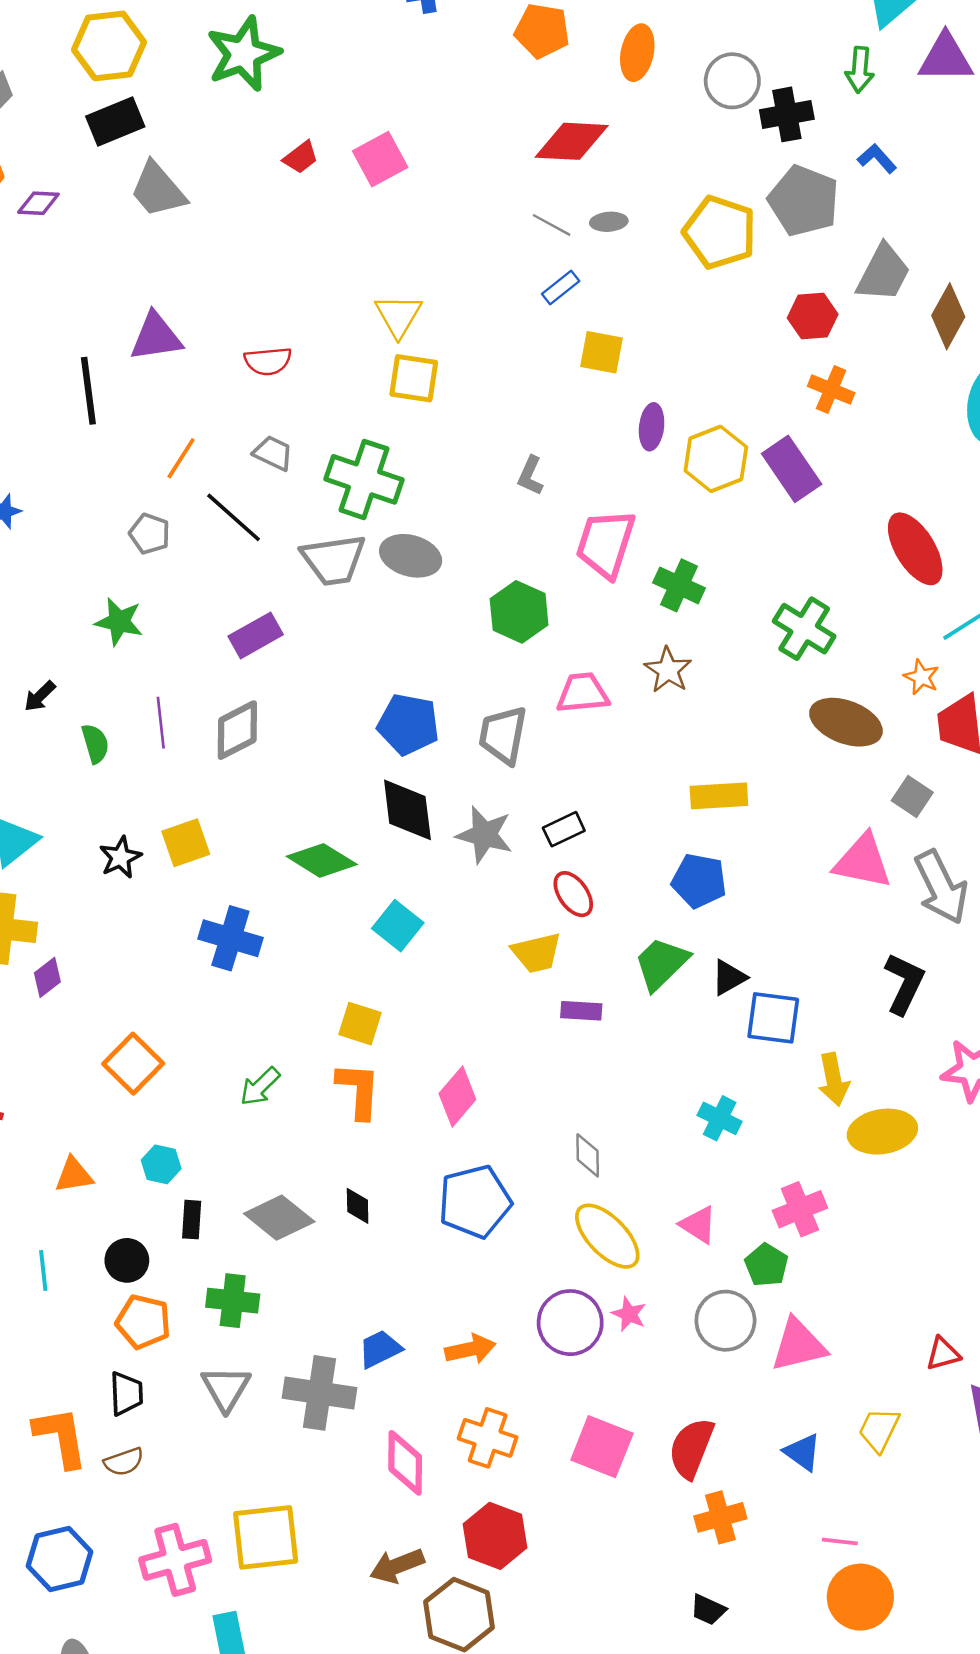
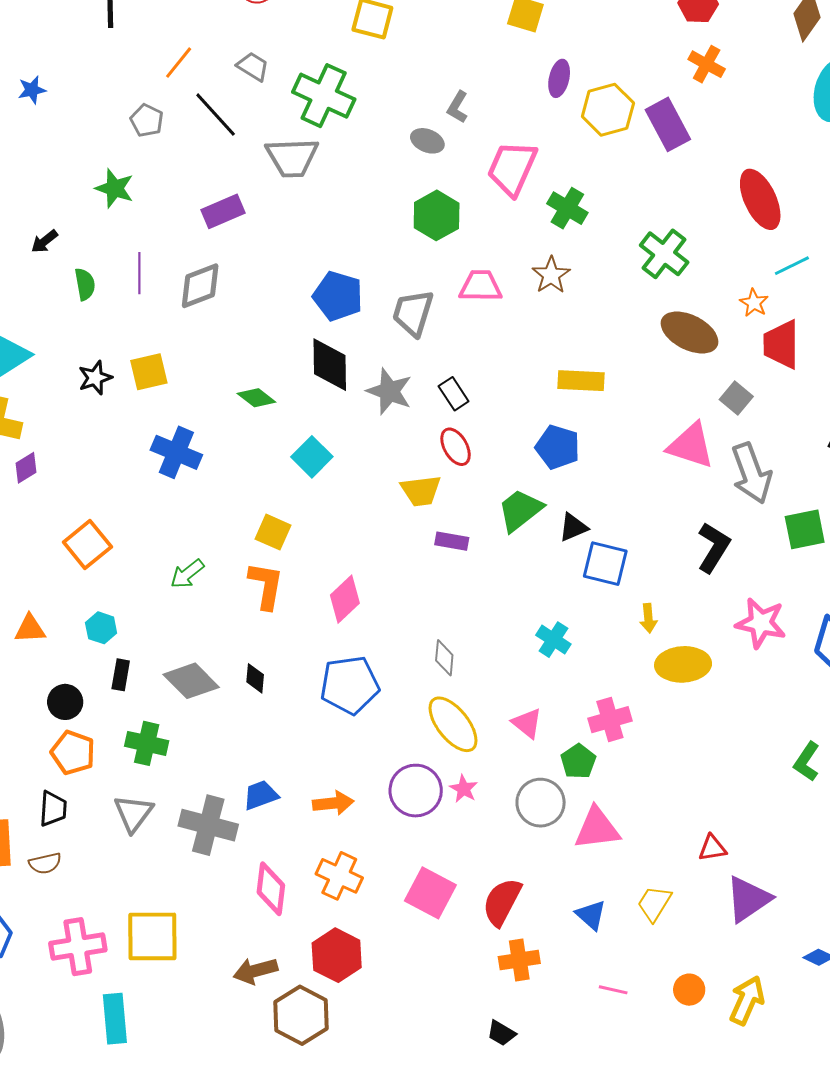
gray ellipse: (411, 556) -> (427, 141), moved, size x0.7
black rectangle: (564, 829) -> (454, 394), turned 76
green diamond: (322, 860) -> (256, 398), size x0.7
yellow arrow: (834, 1079) -> (648, 618), size x0.7
orange circle: (860, 1597) -> (689, 990), moved, size x0.6

